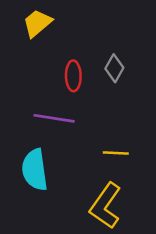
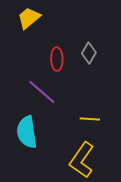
purple line: (54, 118) -> (42, 92), turned 32

